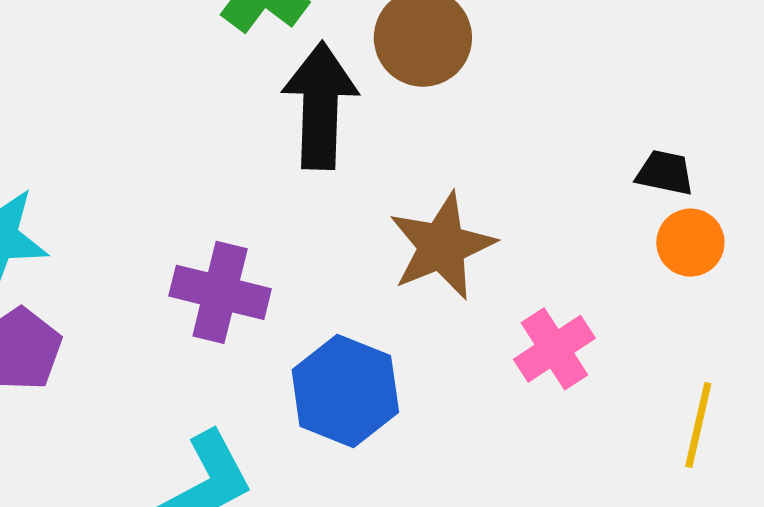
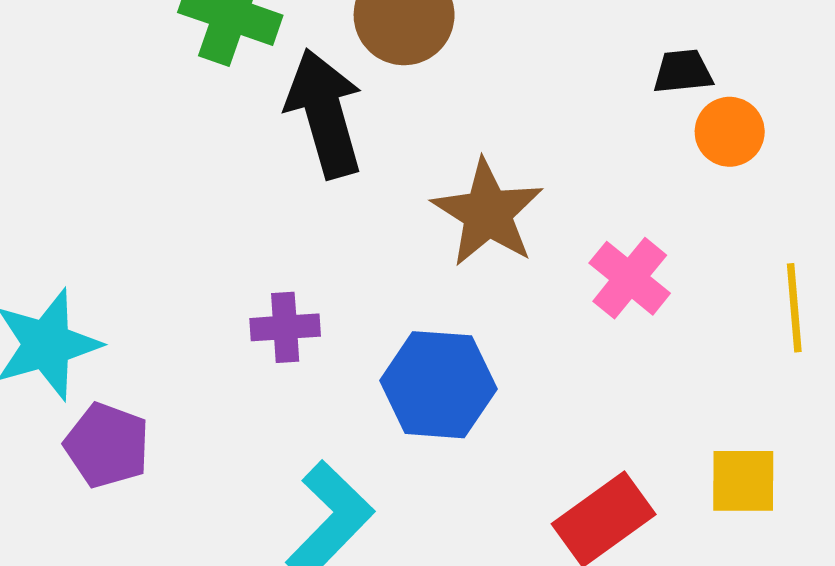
purple cross: (220, 292) -> (285, 327), size x0.7

